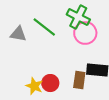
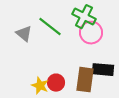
gray triangle: (18, 34) -> (24, 34), turned 30
brown rectangle: (79, 80) -> (85, 80), size x1.4

